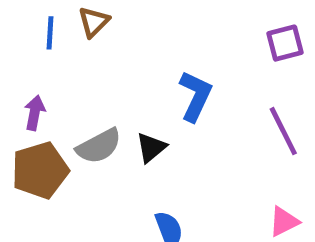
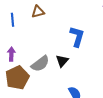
brown triangle: (94, 22) -> (38, 12), moved, turned 40

